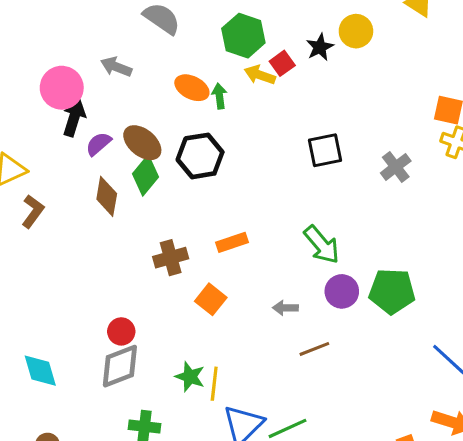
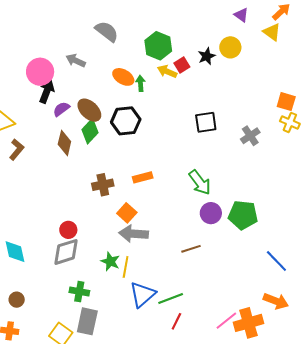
gray arrow: (285, 308) -> (133, 234), moved, size x1.8

